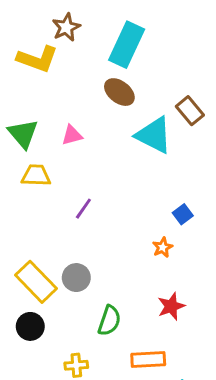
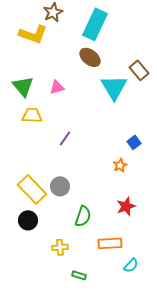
cyan triangle: (154, 135) -> (114, 87), turned 32

